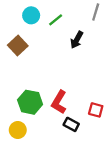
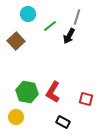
gray line: (96, 12) -> (77, 17), moved
green line: (56, 20) -> (50, 26), moved
black rectangle: (71, 124) -> (63, 122), moved

